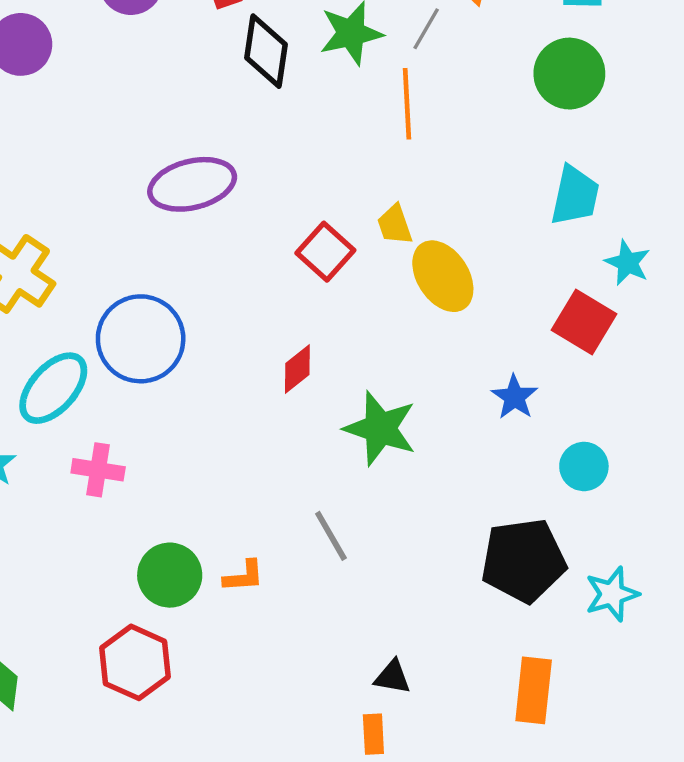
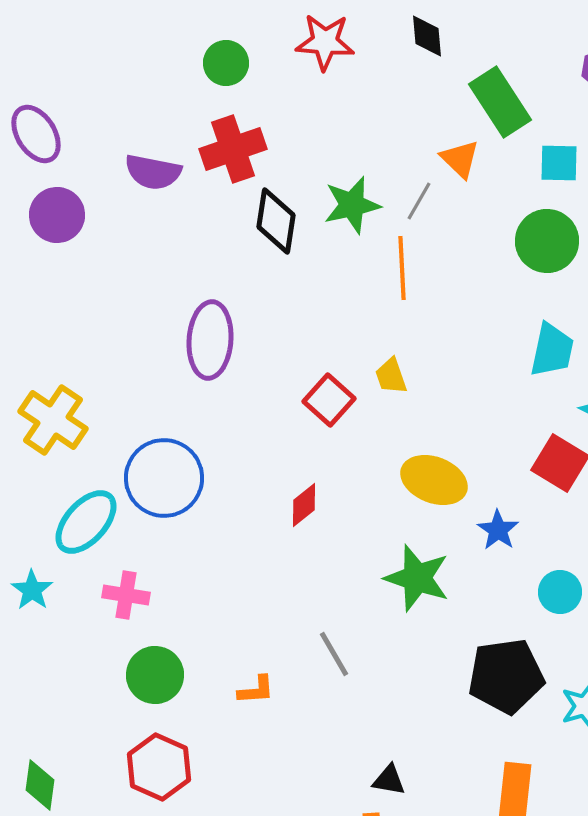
purple ellipse: (192, 184) -> (210, 340), turned -72
yellow ellipse: (443, 276) -> (434, 480), moved, turned -36
green star: (380, 428) -> (417, 578), moved
green circle: (170, 575) -> (155, 675), moved

